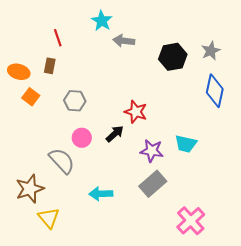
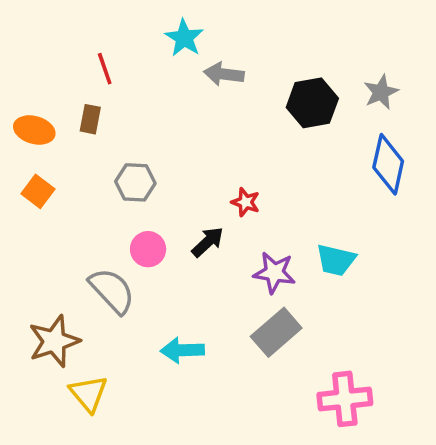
orange square: (31, 97) -> (38, 191), moved
red star: (136, 112) -> (246, 202), size x0.7
pink cross: (191, 221) -> (345, 399), turned 36

